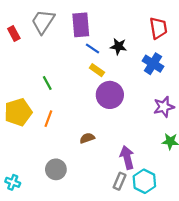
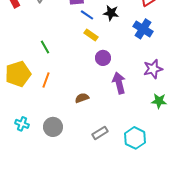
purple circle: (110, 95) -> (103, 58), size x0.6
purple arrow: (127, 158) -> (119, 83), moved
gray rectangle: (120, 181) -> (100, 133), moved, turned 35
cyan cross: (13, 182) -> (22, 124), moved

